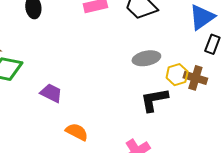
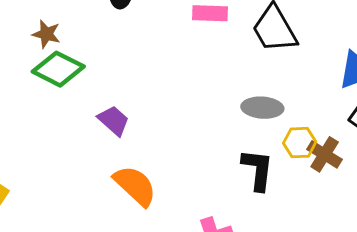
black L-shape: (154, 100) -> (258, 170), turned 92
orange semicircle: (77, 132) -> (135, 186), size x1.4

